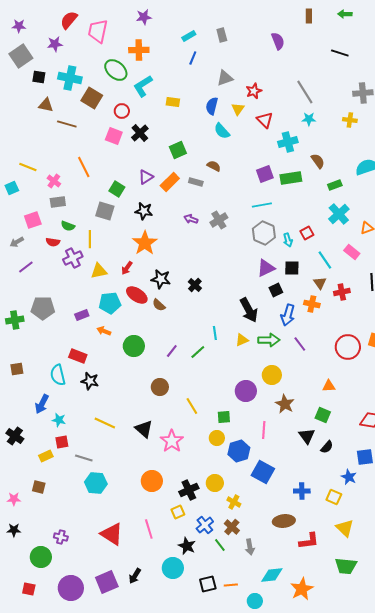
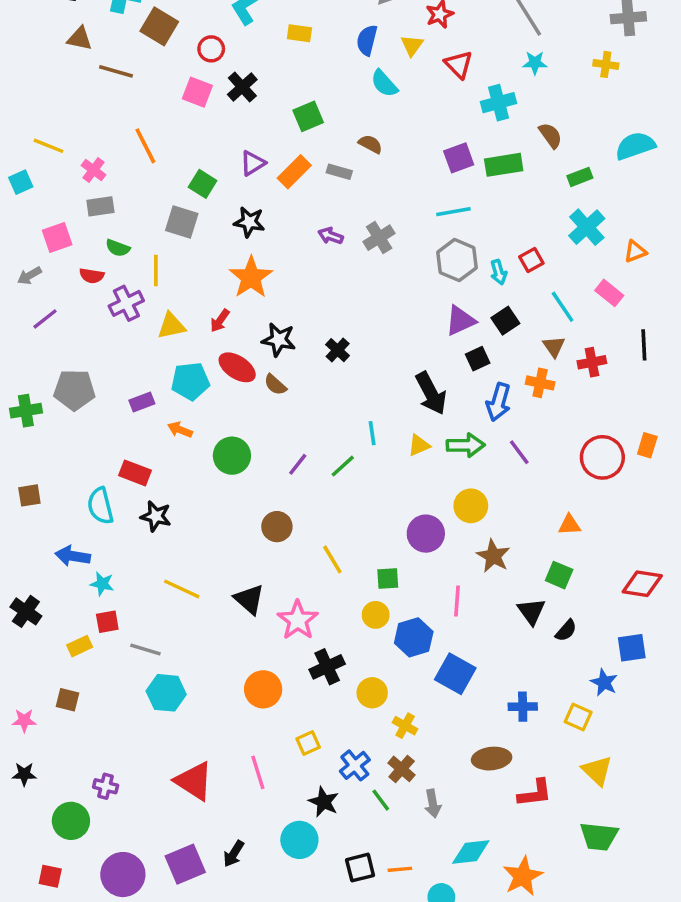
black square: (292, 268) -> (505, 321), turned -35
blue arrow: (42, 404) -> (73, 556), turned 72
black cross: (189, 490) -> (327, 667), moved

